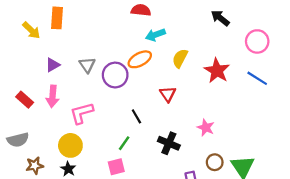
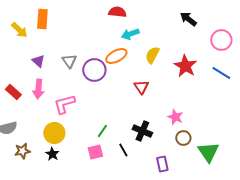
purple triangle: (53, 65) -> (38, 61), turned -48
black line: (136, 116) -> (123, 150), moved
brown circle: (215, 162) -> (183, 138), moved

